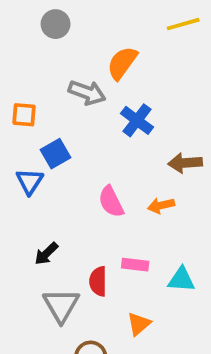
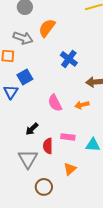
orange semicircle: (122, 63) -> (47, 28), moved
gray arrow: (87, 93) -> (23, 38), moved
black arrow: (46, 254) -> (32, 129), moved

